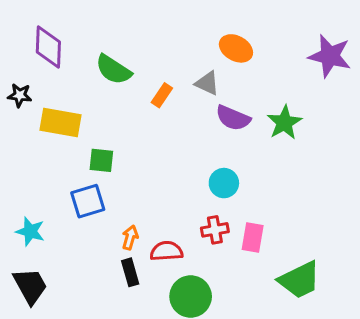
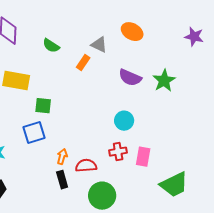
purple star: (330, 56) -> (194, 37), size x0.7
green semicircle: (113, 70) -> (51, 46), size x0.7
gray triangle: (207, 83) -> (99, 45), moved

